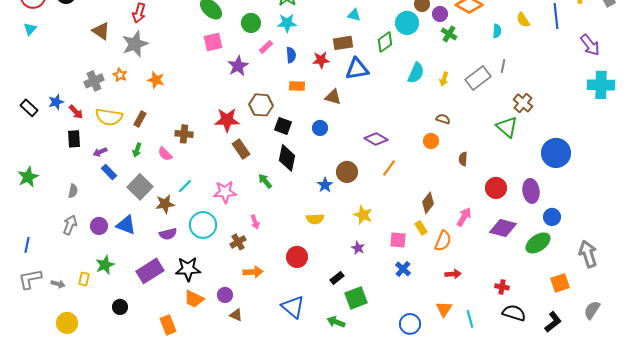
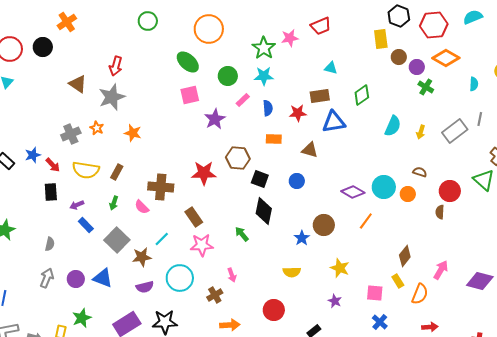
cyan circle: (407, 23) -> (384, 187), moved
brown cross: (184, 134) -> (161, 187), size x1.4
brown rectangle: (241, 149) -> (194, 217), moved
red circle: (496, 188) -> (450, 191), moved

